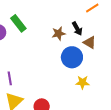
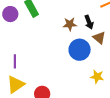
yellow star: (82, 82) -> (97, 77), moved

